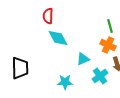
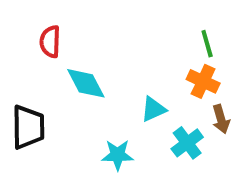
red semicircle: (48, 16) -> (50, 42), moved
cyan diamond: (58, 38) -> (86, 83), moved

